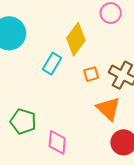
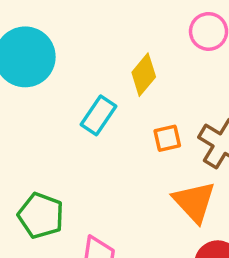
yellow diamond: (76, 39) -> (144, 75), size x0.7

